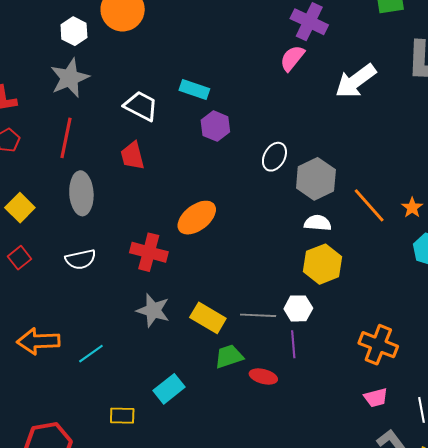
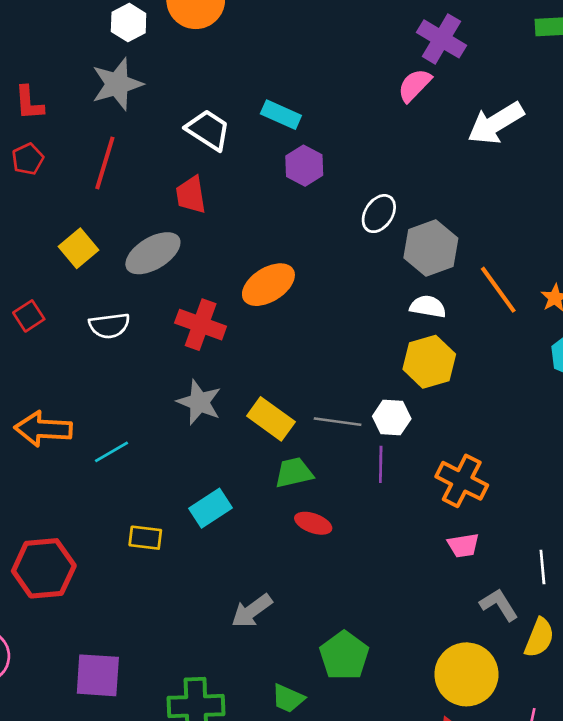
gray ellipse: (81, 193) -> (153, 253), moved, turned 57
yellow square: (20, 208) -> (79, 248), moved
orange cross: (378, 345) -> (462, 481), moved
red ellipse: (263, 376) -> (313, 523), moved
pink trapezoid: (376, 398) -> (463, 545), moved

